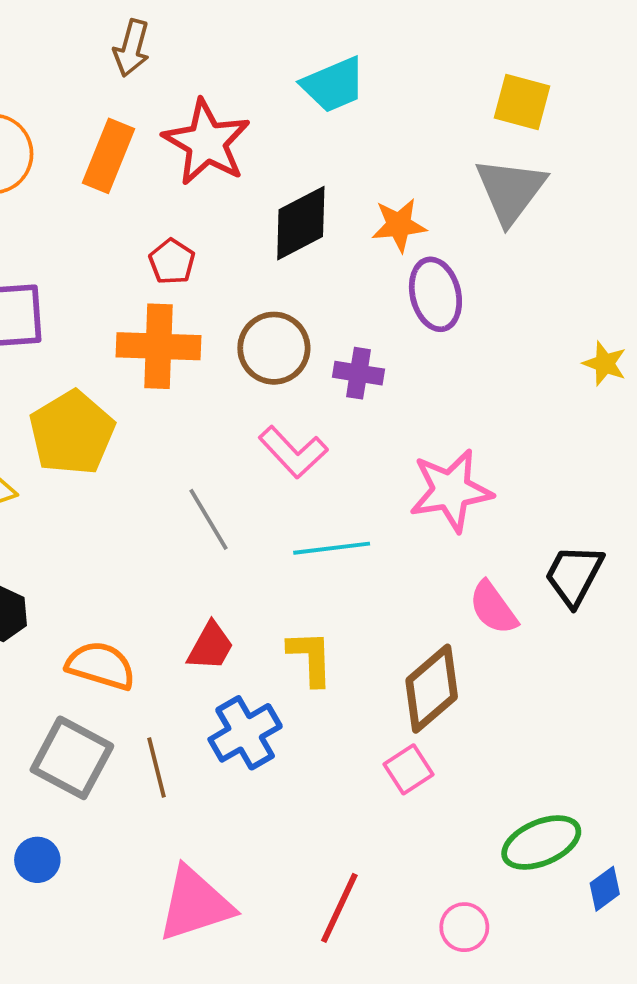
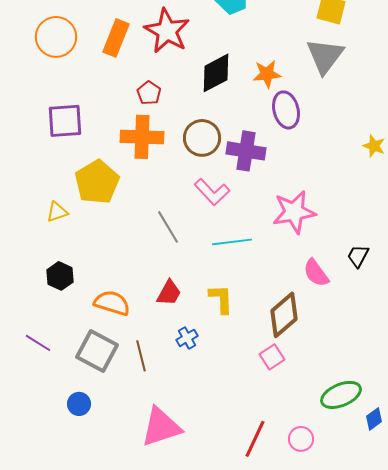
purple cross: (359, 373) -> (246, 151), size x1.5
black trapezoid: (574, 575) -> (358, 256), size x0.7
blue cross: (245, 733) -> (187, 338), size x0.6
red line: (339, 908) -> (255, 439), moved

